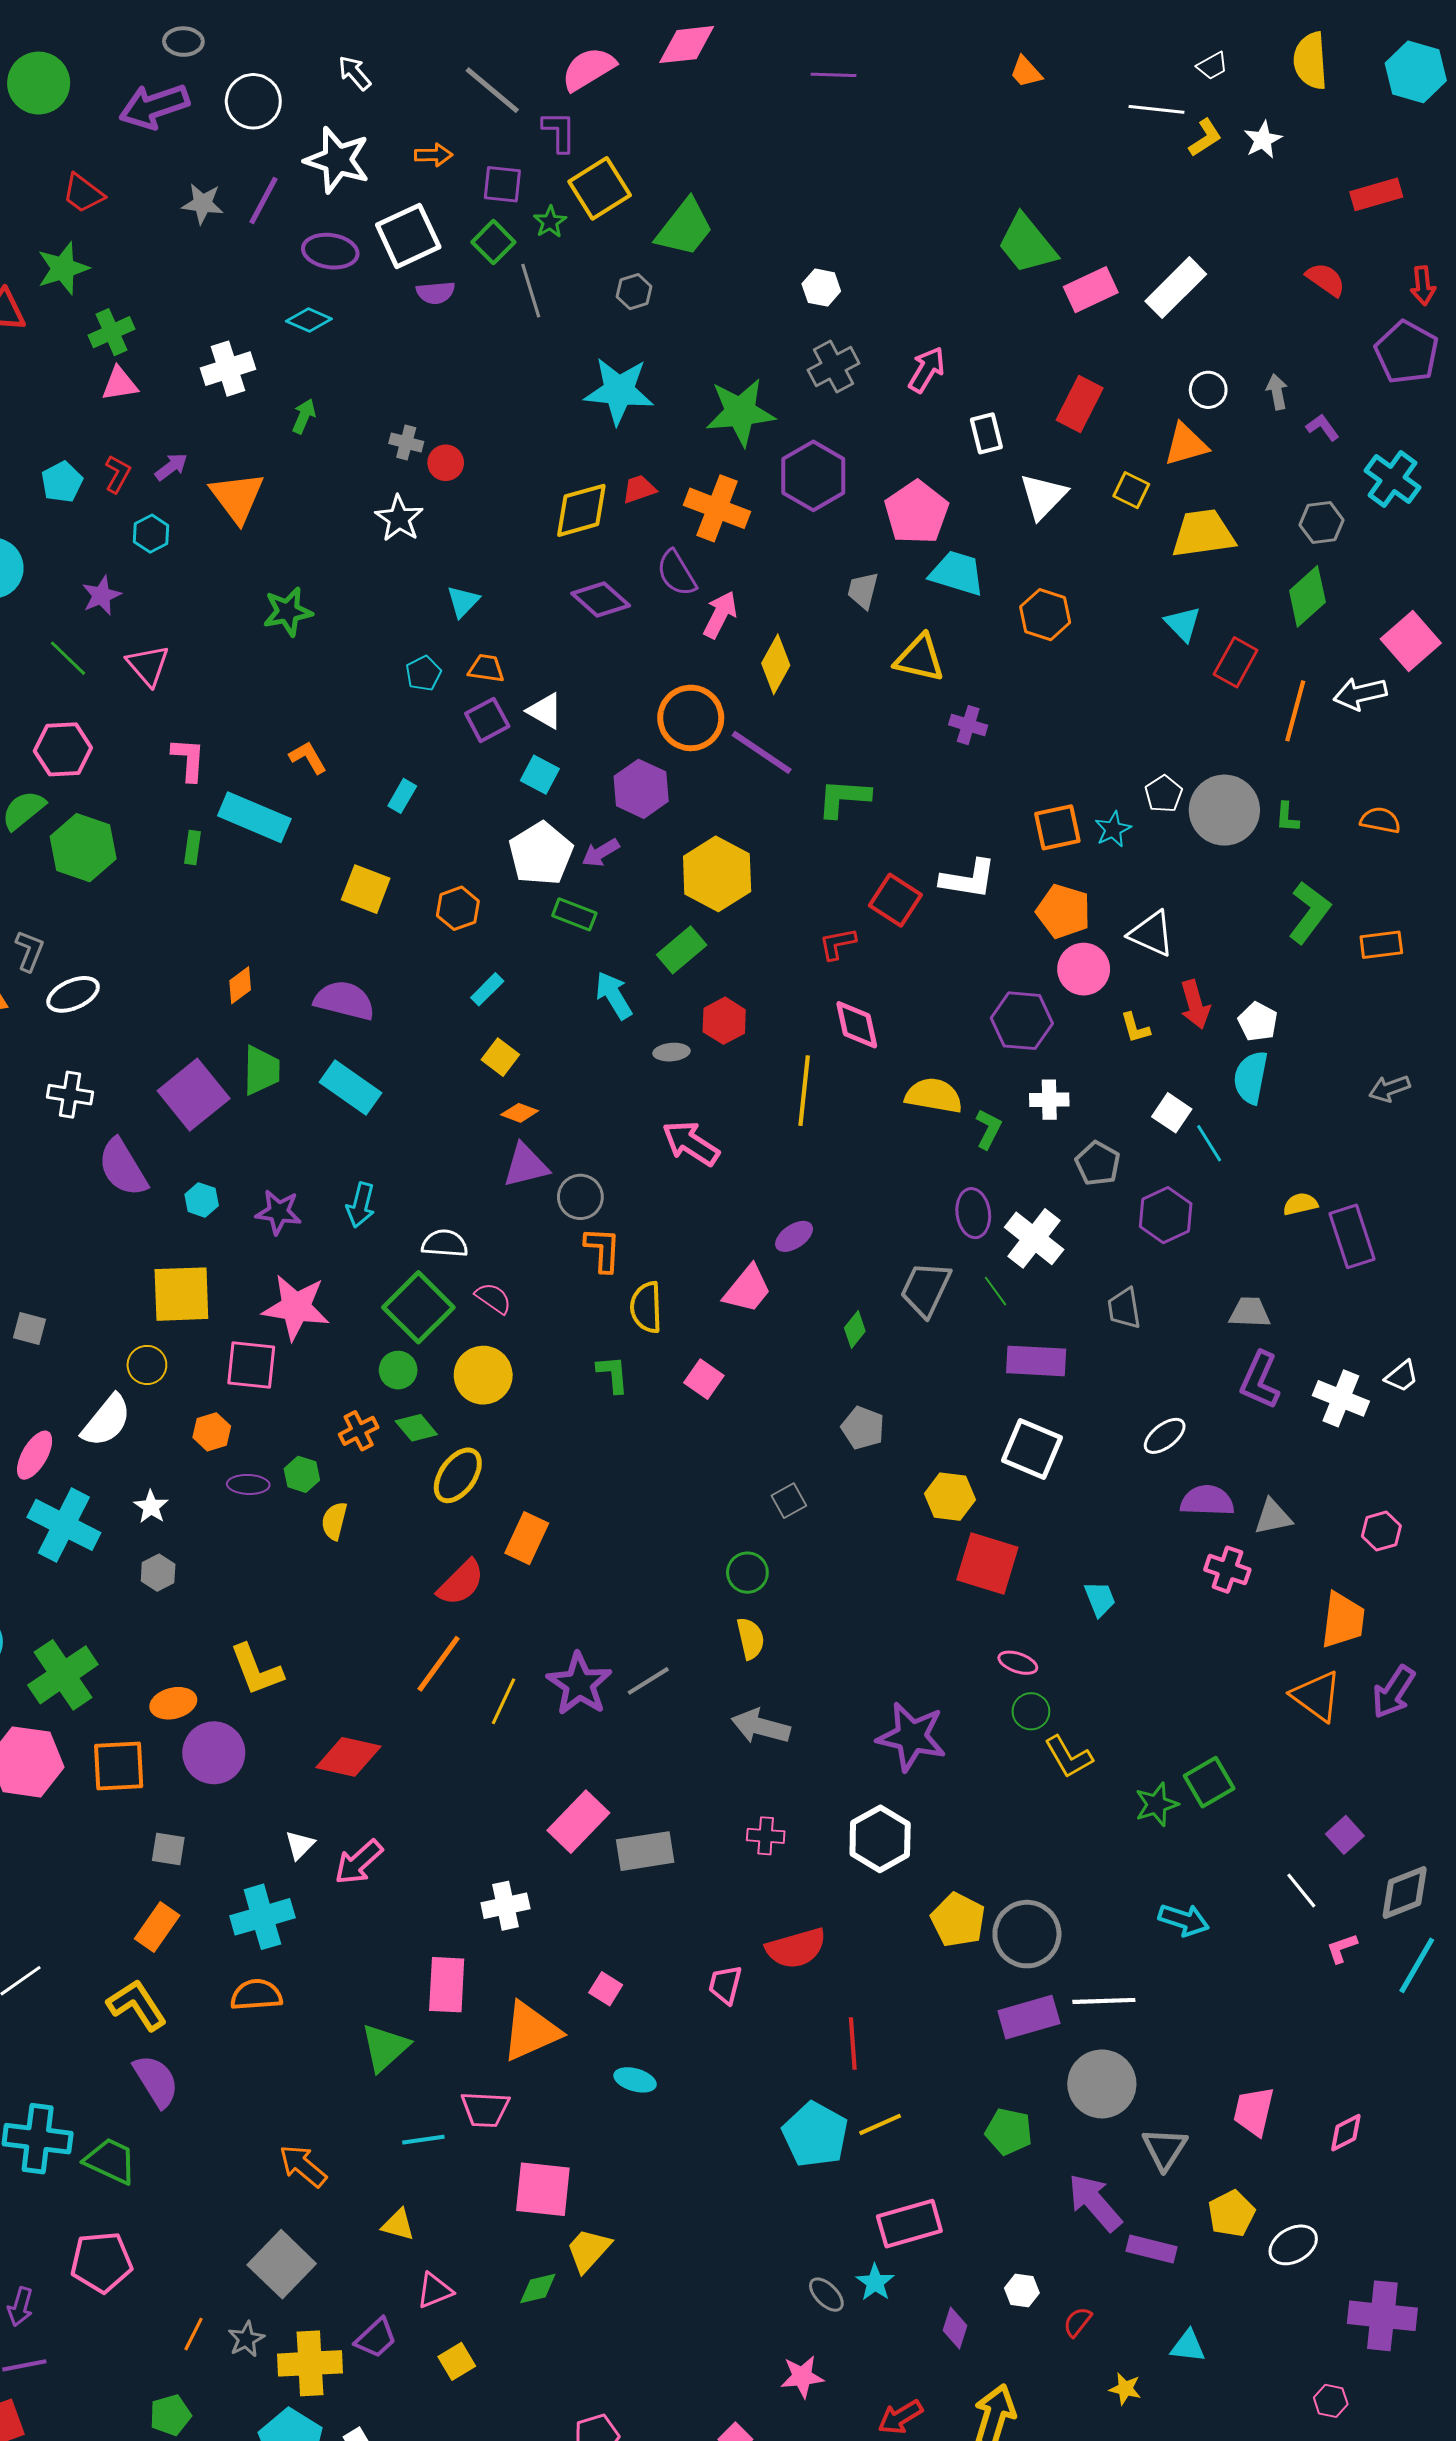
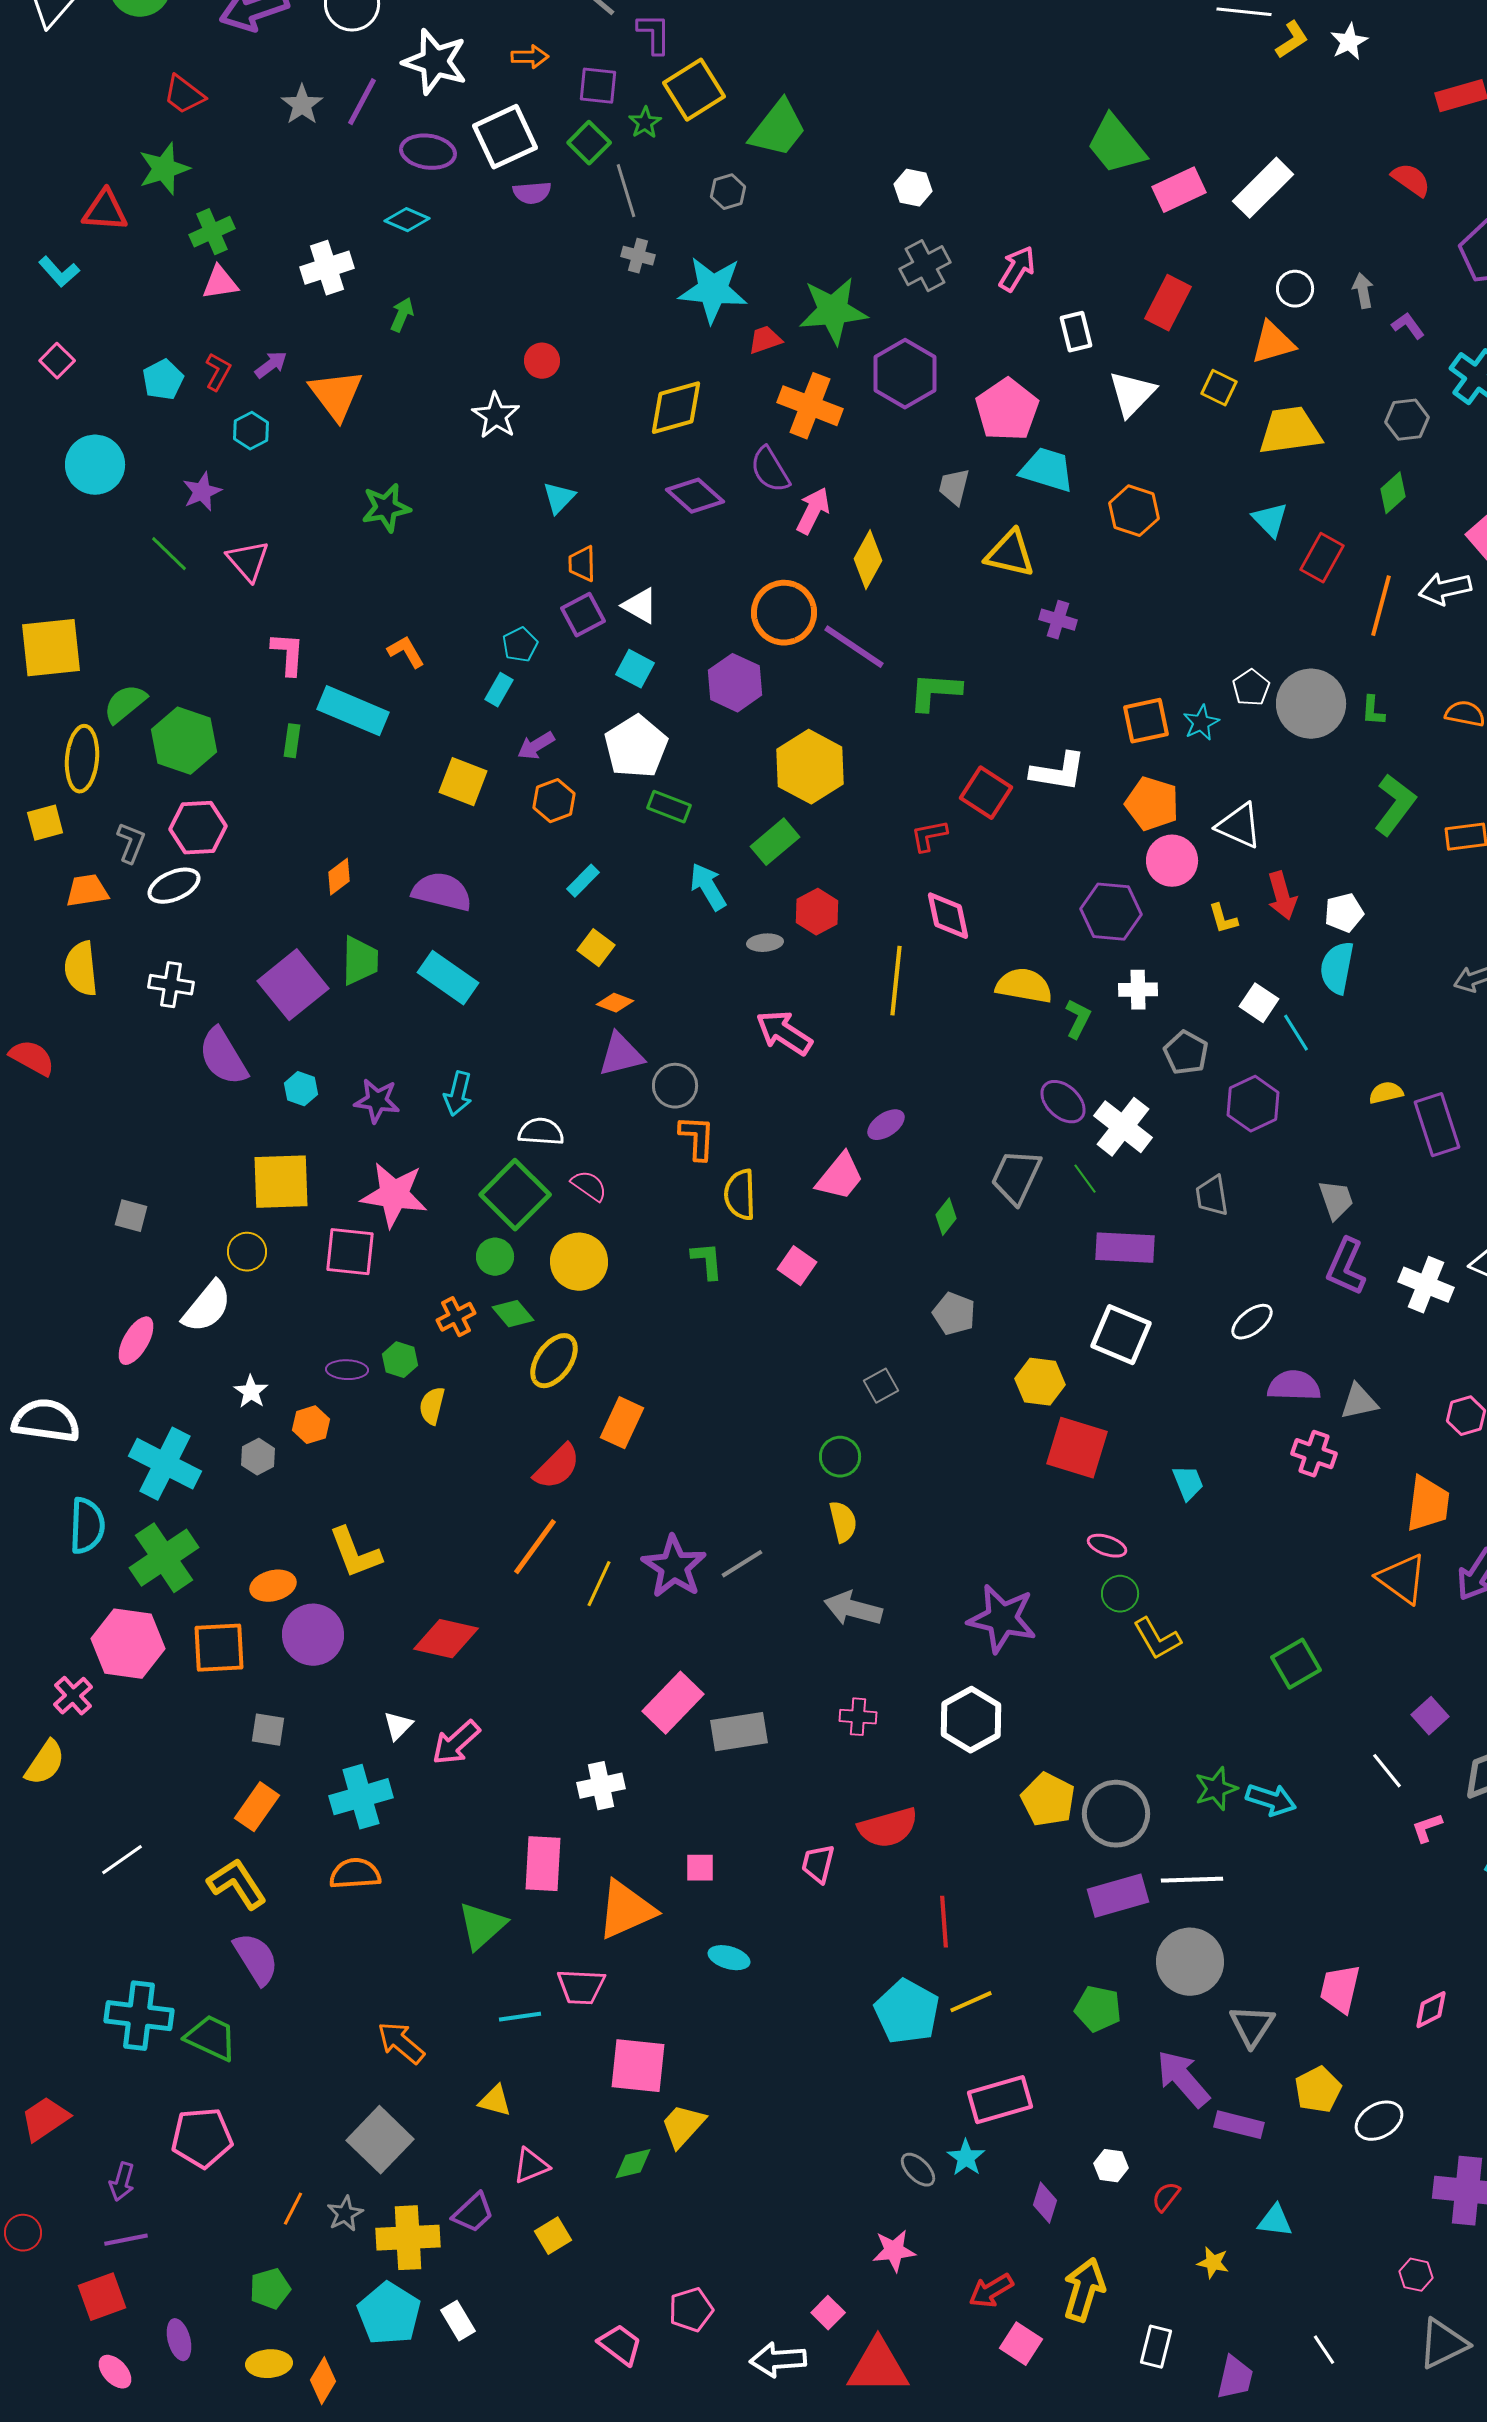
gray star: (203, 204) -> (302, 105), turned 30
gray cross: (406, 443) -> (638, 256), moved
red trapezoid: (639, 489) -> (765, 340), moved
green diamond: (1307, 596) -> (1393, 493), size x0.7
orange trapezoid: (486, 668) -> (582, 564), turned -99
cyan pentagon: (423, 673) -> (520, 645), moved
pink hexagon: (63, 749) -> (198, 828), moved
purple arrow: (601, 853) -> (536, 746), moved
white pentagon: (1258, 1022) -> (1344, 913), turned 30
purple ellipse: (973, 1213) -> (1063, 1102), turned -39
gray trapezoid: (1250, 1312) -> (1336, 1200), turned 69
orange hexagon: (212, 1432) -> (311, 1425), moved
cyan cross: (64, 1525) -> (165, 1464), moved
green star: (1157, 1804) -> (1216, 1789), moved
pink square: (606, 1989) -> (700, 1868), turned -32

